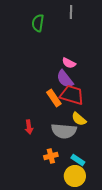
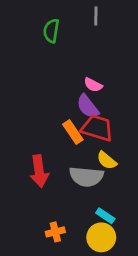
red arrow: (29, 127) -> (39, 171), size x1.6
orange cross: (51, 156) -> (55, 232), moved

